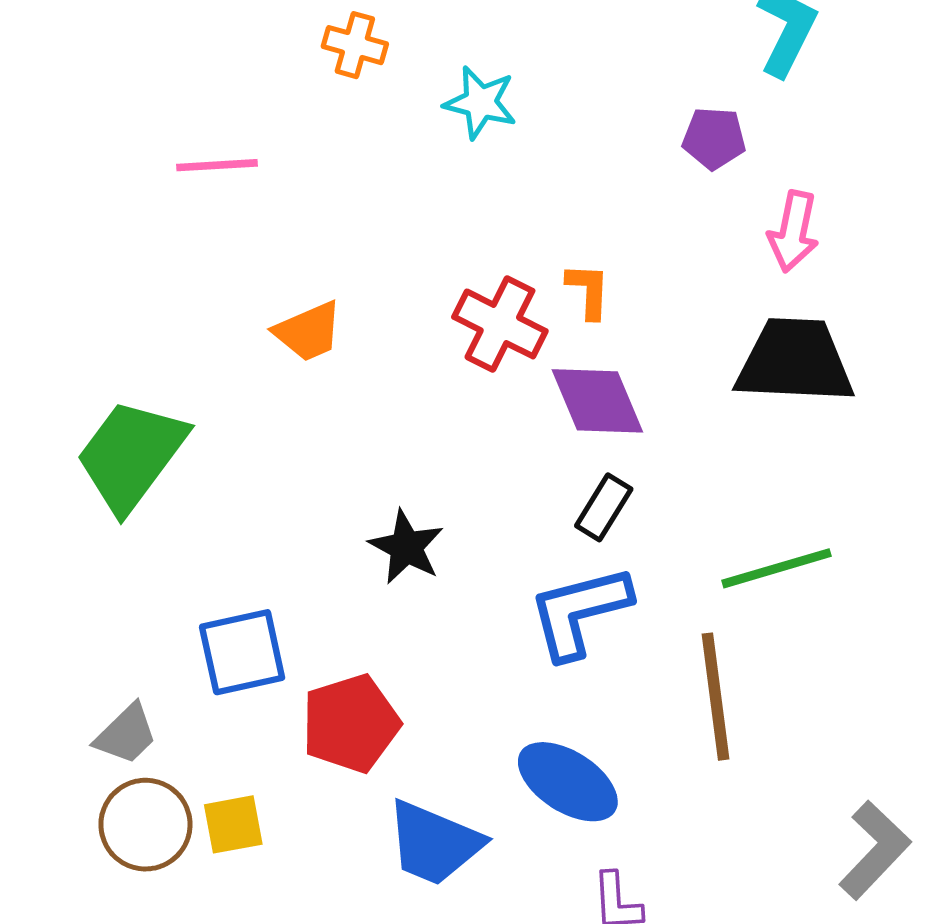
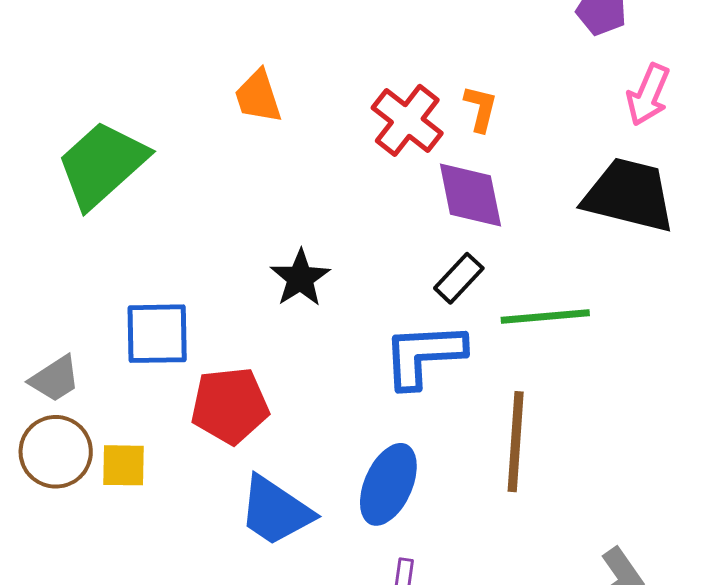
orange trapezoid: (308, 332) -> (258, 96), turned 84
green line: (777, 568) -> (545, 317), moved
blue ellipse: (568, 782) -> (388, 484), turned 70

